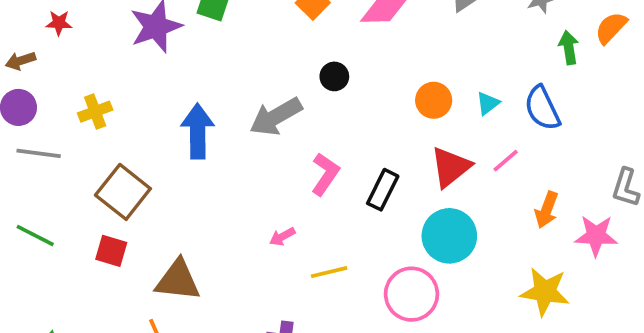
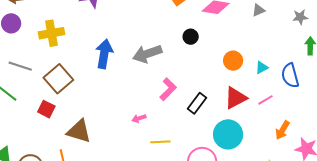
black circle: (334, 76) -> (191, 37), moved
yellow cross: (95, 112) -> (52, 33), size x1.4
gray line: (39, 153) -> (20, 66), moved

